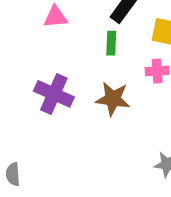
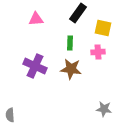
green rectangle: (111, 43) -> (70, 43), moved

